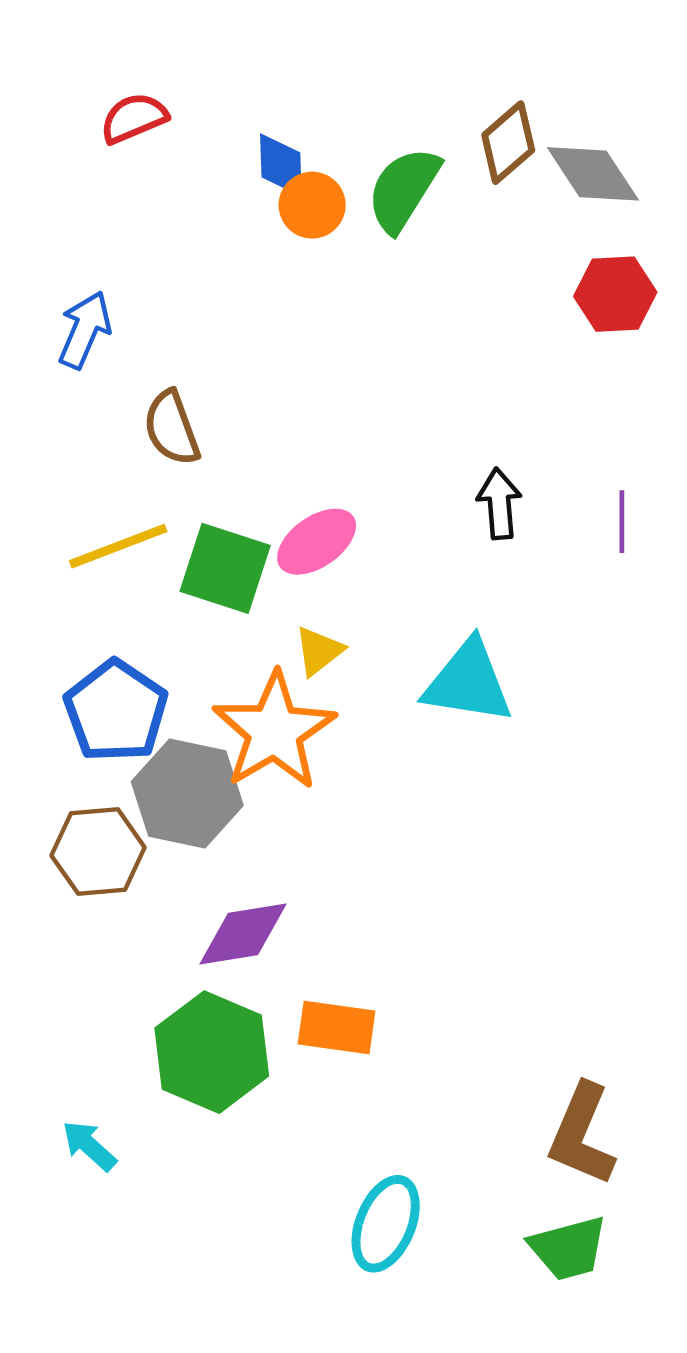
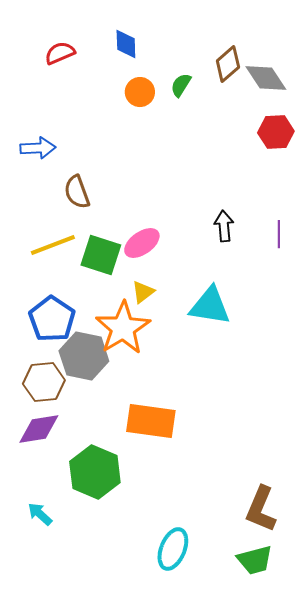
blue diamond: (281, 165) -> (126, 44), moved
green semicircle: (403, 189) -> (181, 85), size x0.6
blue arrow: (85, 330) -> (38, 148), turned 64
purple diamond: (243, 934) -> (39, 429), moved
orange rectangle: (337, 1028) -> (151, 421), moved, size x1.4

